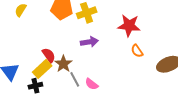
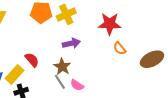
brown star: (63, 64) -> (62, 67), moved
yellow rectangle: (42, 69) -> (14, 74), moved

